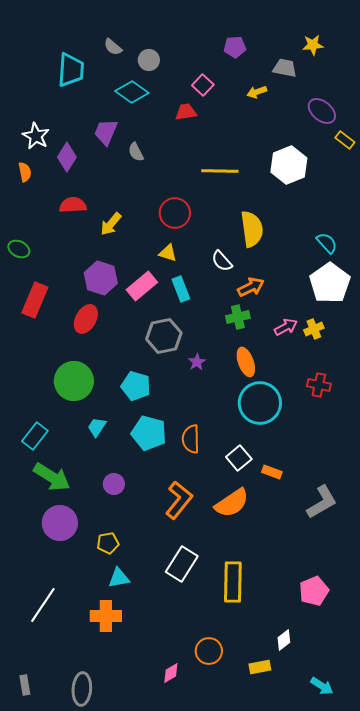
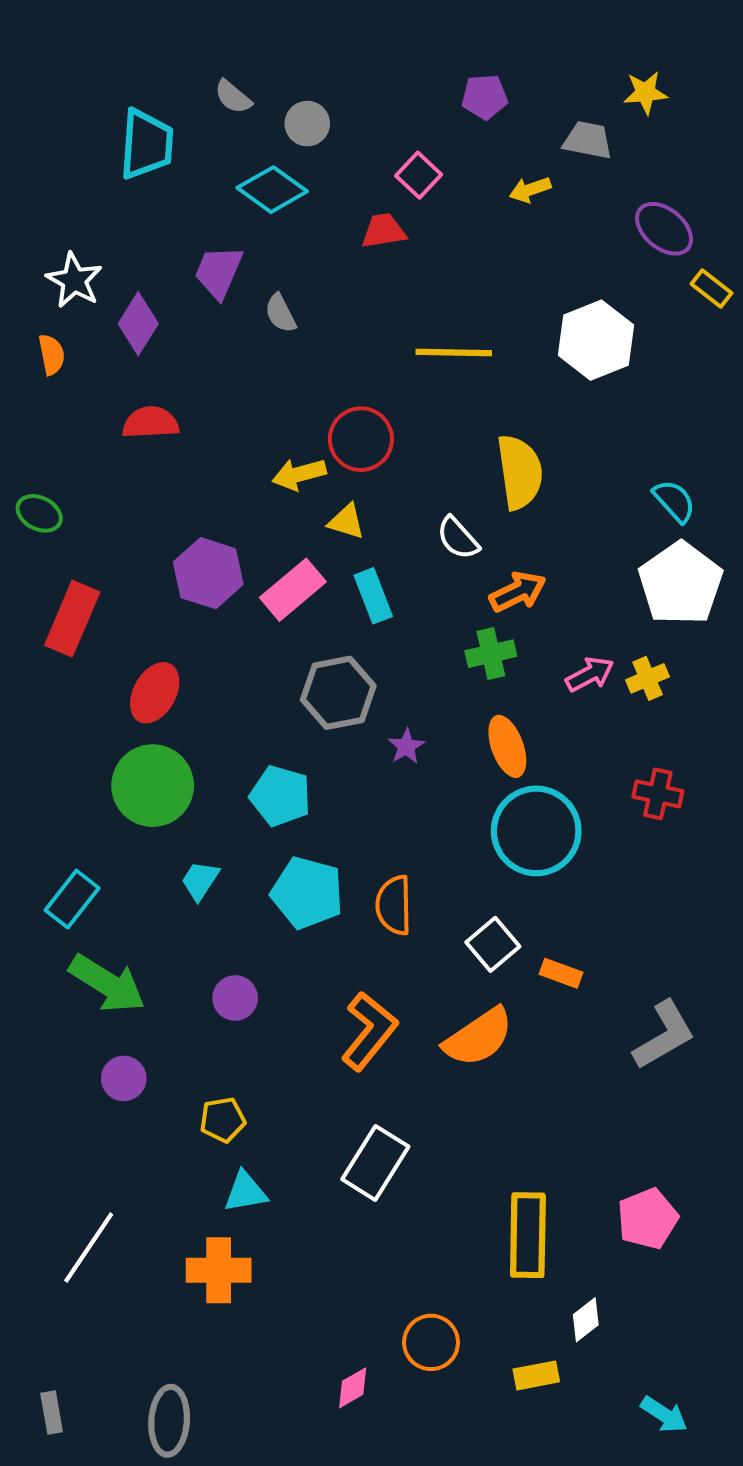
yellow arrow: (111, 224) -> (299, 474), moved, turned 35
red ellipse: (86, 319) -> (155, 693), moved
purple circle: (60, 523) -> (124, 1078), size x0.6
yellow rectangle: (233, 582) -> (528, 1235), moved

